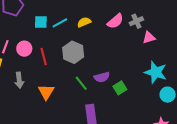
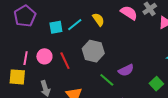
pink semicircle: (115, 21) -> (129, 13), turned -96
yellow semicircle: (84, 22) -> (98, 19), turned 88
green square: (120, 88) -> (156, 84), moved

